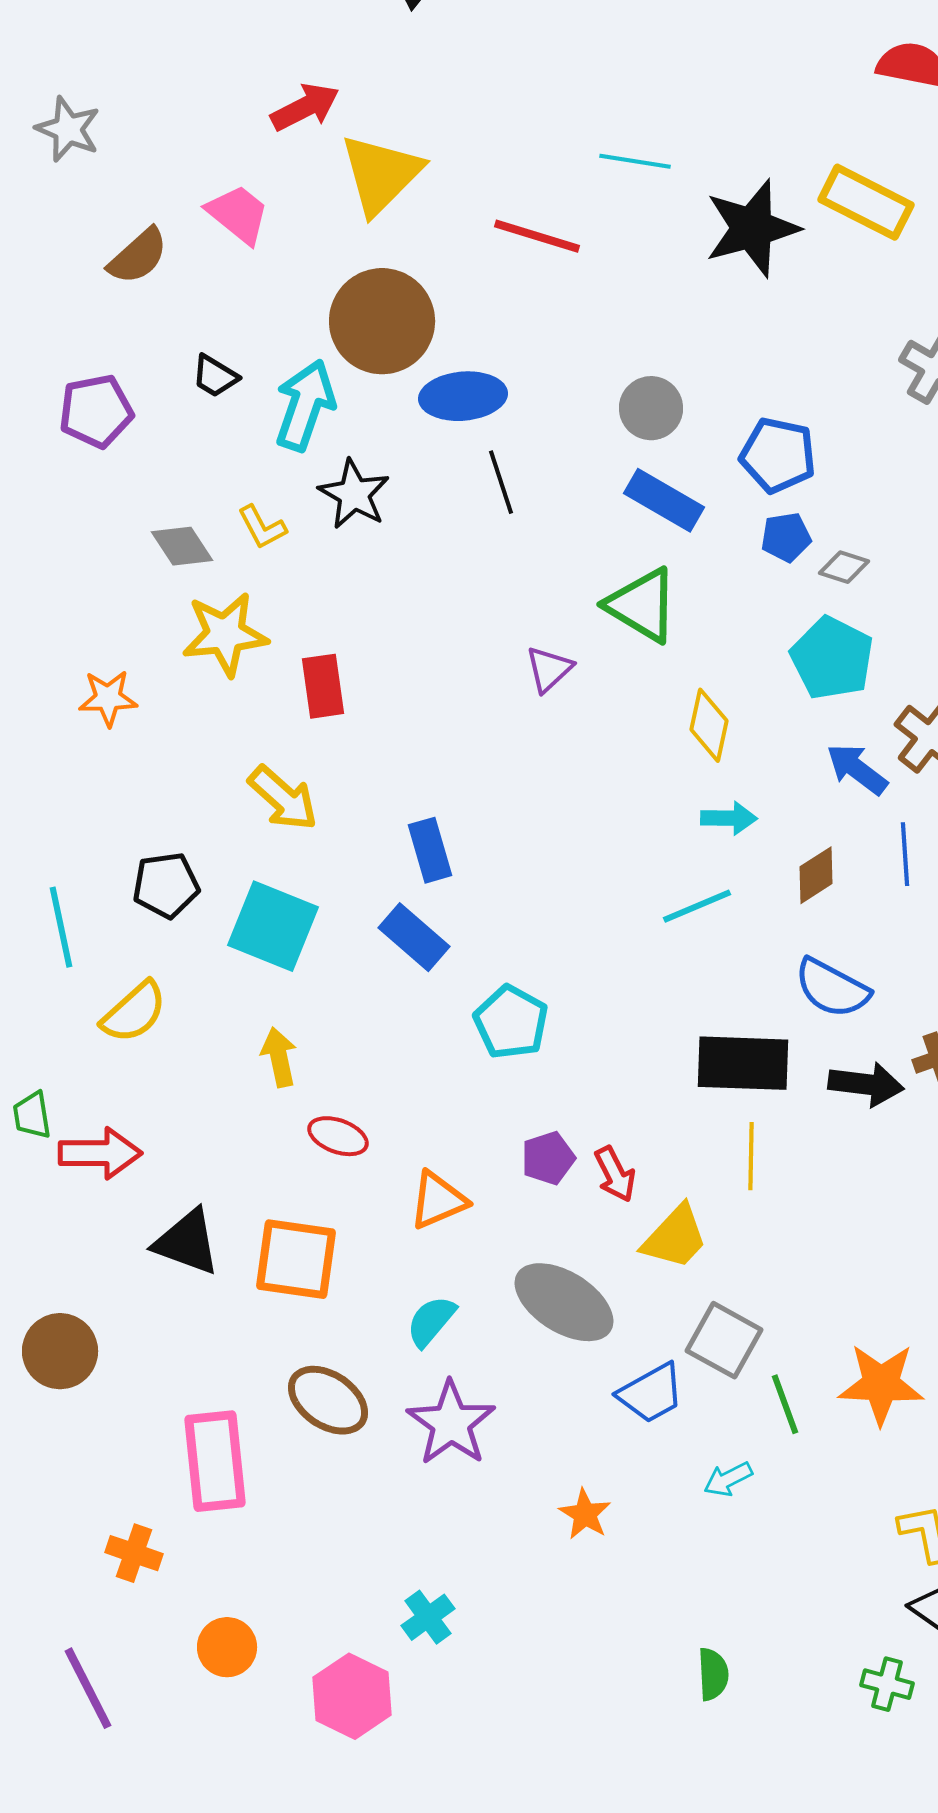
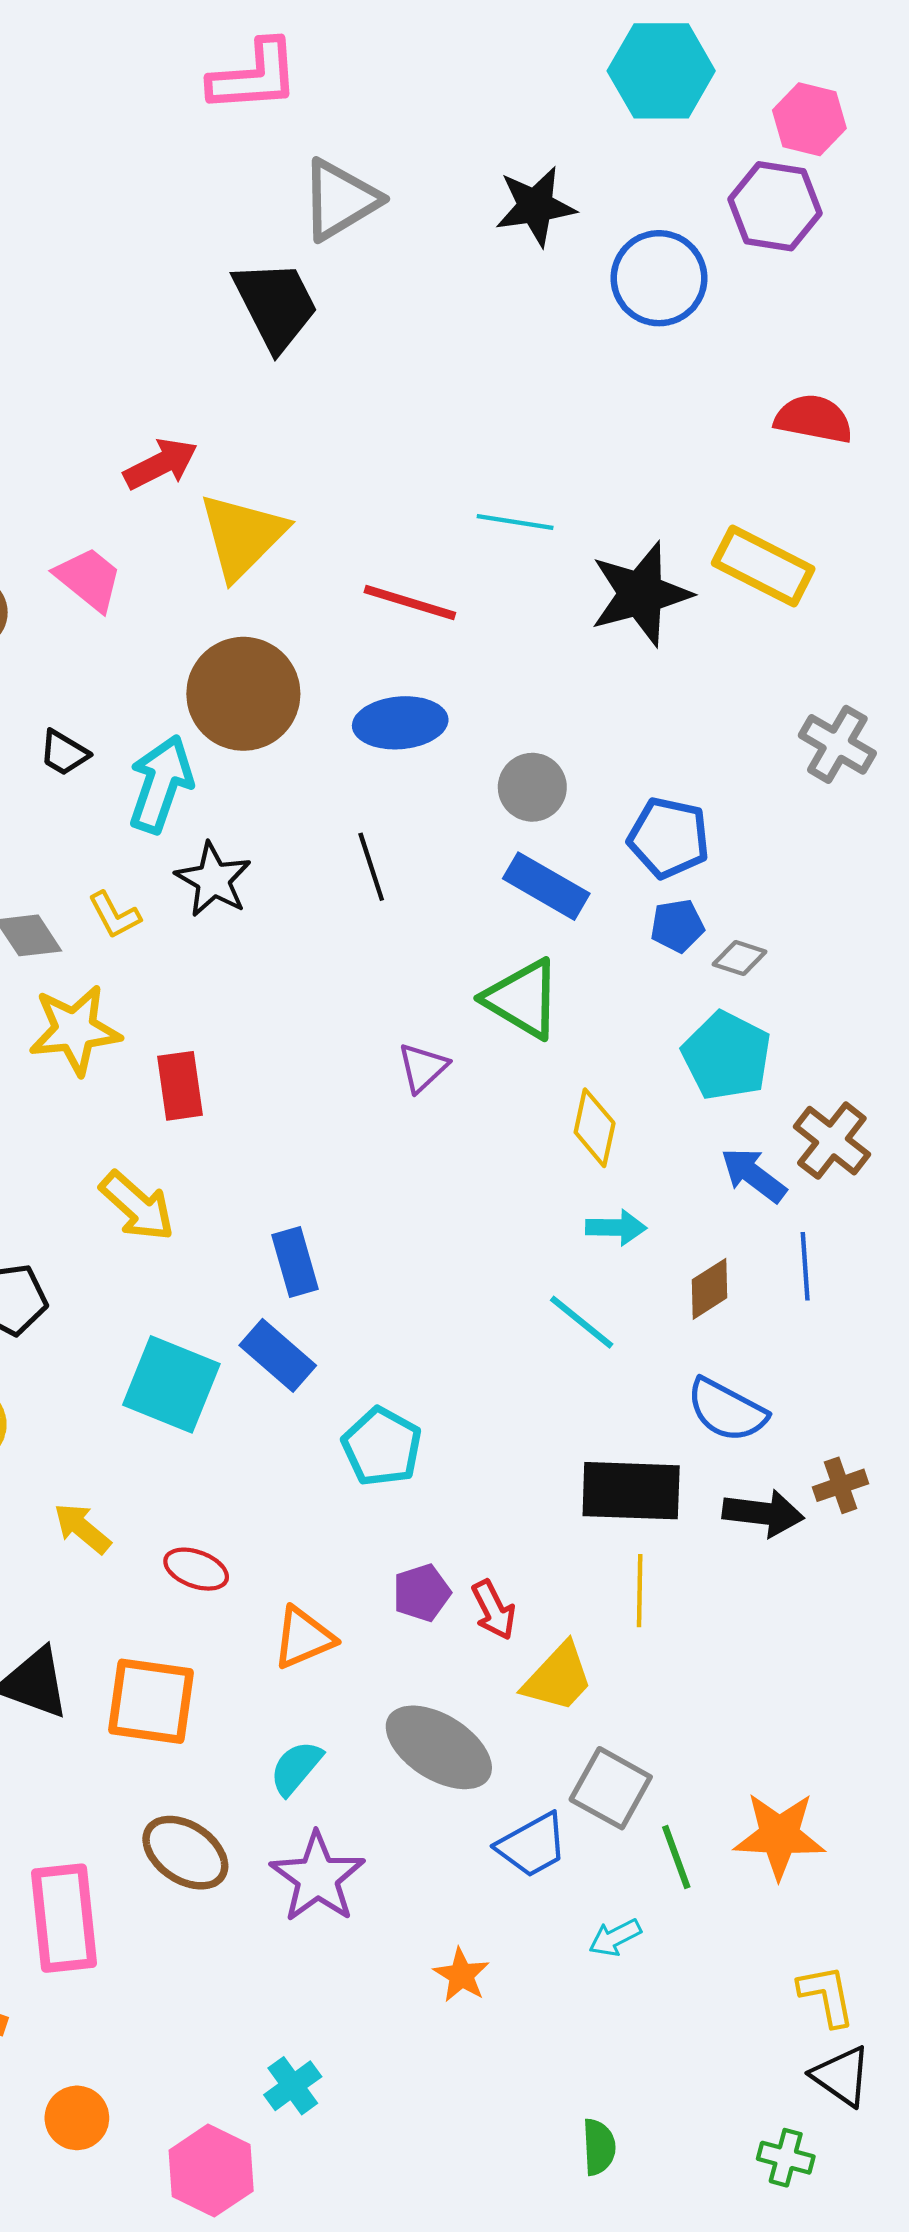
blue ellipse: (463, 396) -> (400, 723), moved
cyan line: (697, 906) -> (582, 1322), turned 62
cyan square: (273, 926) -> (171, 1384), moved
yellow arrow: (279, 1057) -> (82, 1528), moved, turned -38

